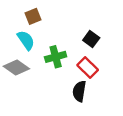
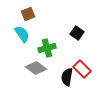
gray diamond: (16, 67) -> (36, 68), moved
red rectangle: (88, 67) -> (82, 69), moved

